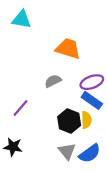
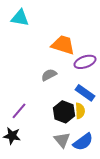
purple ellipse: (92, 82) -> (85, 62), moved
purple line: (21, 108) -> (19, 111), moved

